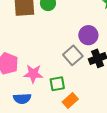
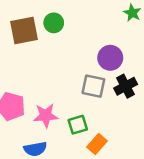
gray square: (73, 55) -> (93, 86), turned -30

